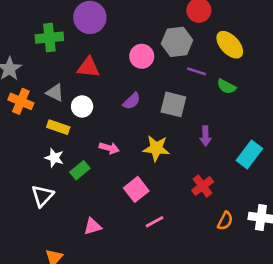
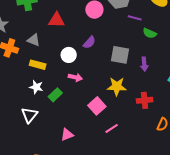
green semicircle: (226, 86) -> (150, 33), moved
gray square: (173, 104) -> (120, 55), moved
white circle: (82, 106) -> (69, 55), moved
yellow star: (156, 148) -> (117, 86), moved
red cross: (203, 186) -> (145, 100), turned 35

